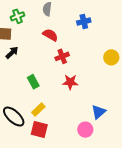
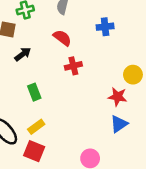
black arrow: (12, 53) -> (23, 54), moved
red star: (70, 82) -> (118, 97), moved
blue triangle: (99, 112) -> (119, 124), moved

